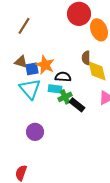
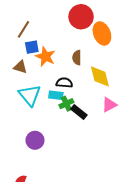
brown semicircle: (86, 58) -> (77, 58), moved
orange star: (45, 65) -> (45, 57), moved
blue square: (32, 69) -> (32, 47), moved

